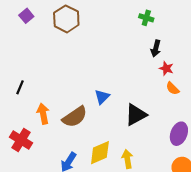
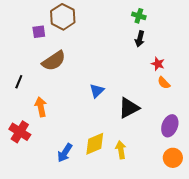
purple square: (26, 16) -> (39, 32), moved, turned 32
black arrow: (156, 48) -> (140, 39), moved
brown semicircle: (75, 117) -> (54, 61), moved

